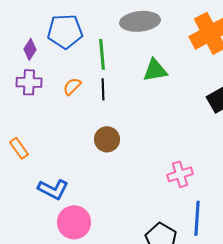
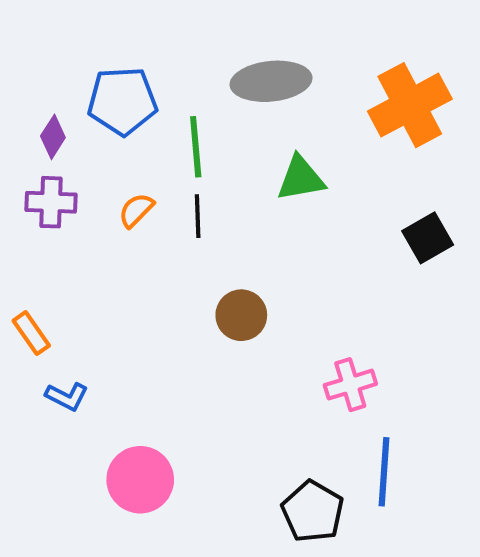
brown circle: (107, 139) -> (241, 315), moved
blue L-shape: (53, 189) -> (67, 396), moved, size x0.7

